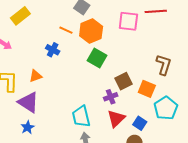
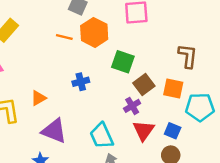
blue cross: (53, 50) -> (81, 82), moved, turned -32
green square: (97, 58) -> (123, 62), moved
purple triangle: (28, 102) -> (54, 131), moved
cyan pentagon: (166, 108) -> (200, 107), turned -30

